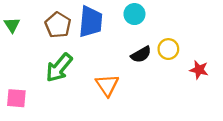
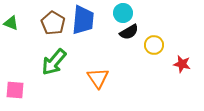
green triangle: (12, 25) -> (11, 23), turned -35
black semicircle: (141, 54) -> (129, 32), moved

